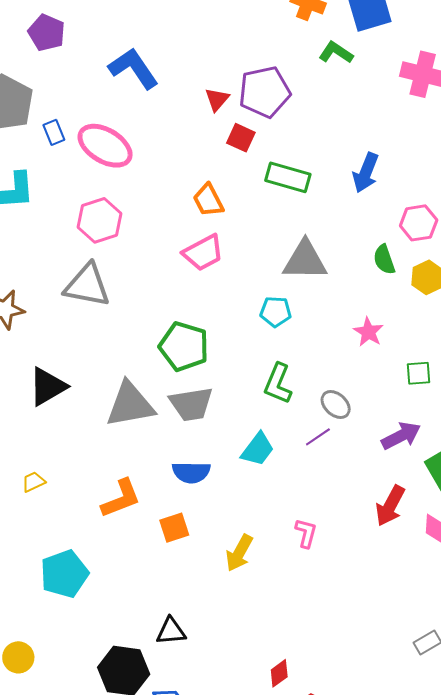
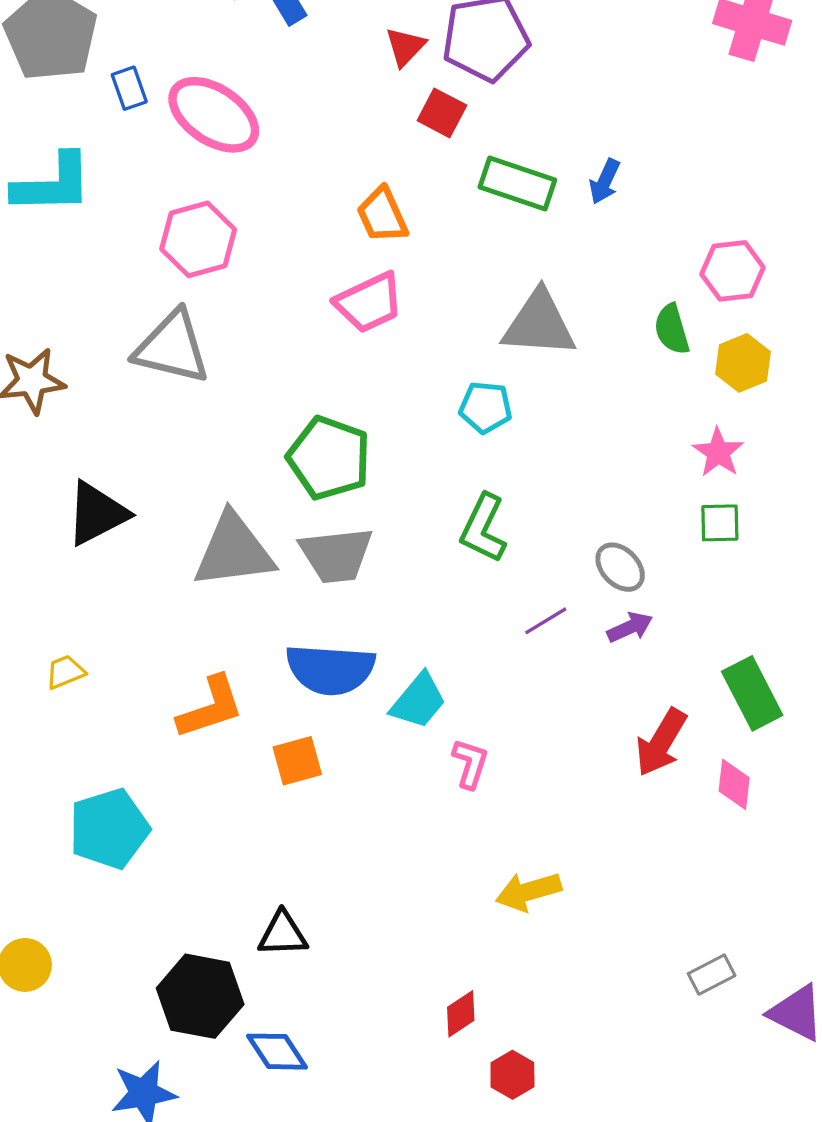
blue arrow: (366, 173) -> (605, 181), moved, size x0.7
pink star: (368, 332) -> (718, 452), moved
gray ellipse: (336, 405) -> (620, 567), moved
purple arrow: (401, 436) -> (630, 627), moved, size x0.7
cyan trapezoid: (258, 449) -> (418, 701), moved
blue semicircle: (191, 472) -> (330, 669), size x1.4
pink L-shape: (306, 533) -> (470, 764), moved
yellow arrow: (239, 553) -> (528, 891), moved, turned 42

